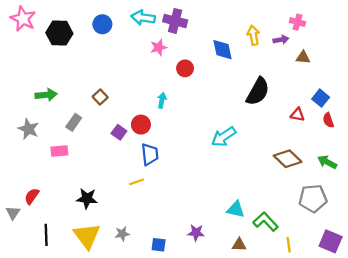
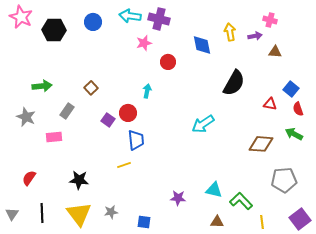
brown diamond: (288, 159) -> (261, 144), turned -40
green arrow: (327, 162) -> (294, 134), moved
gray triangle: (13, 213) -> (12, 214), moved
purple star: (196, 233) -> (178, 198), moved
purple square: (331, 241) -> (300, 219), turned 30

